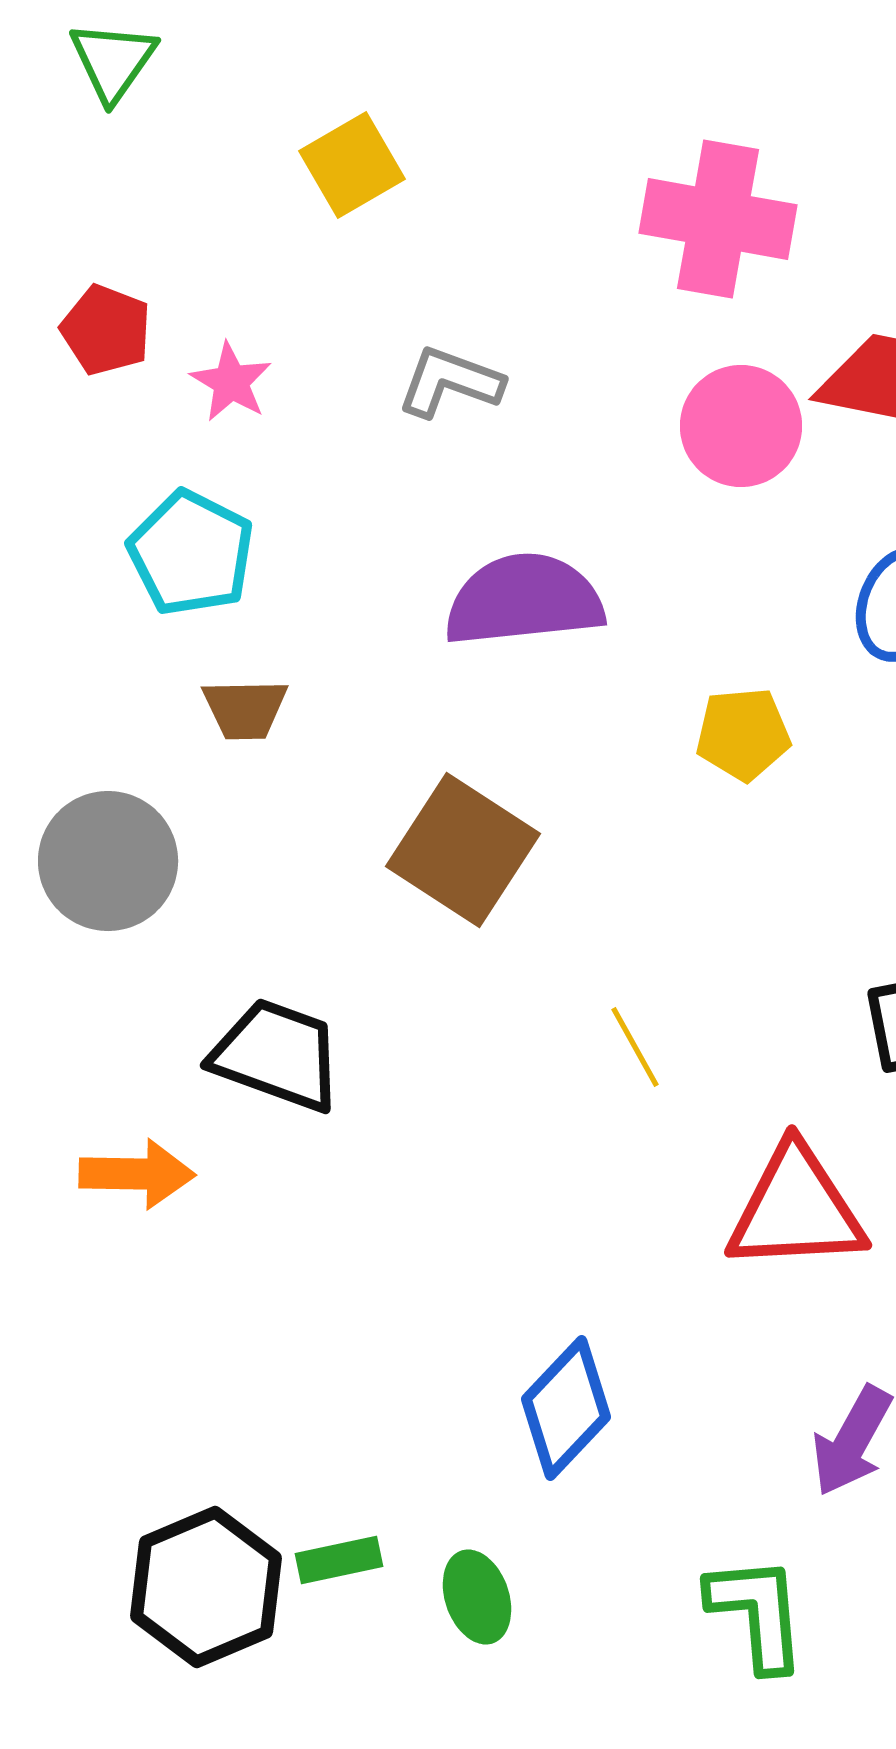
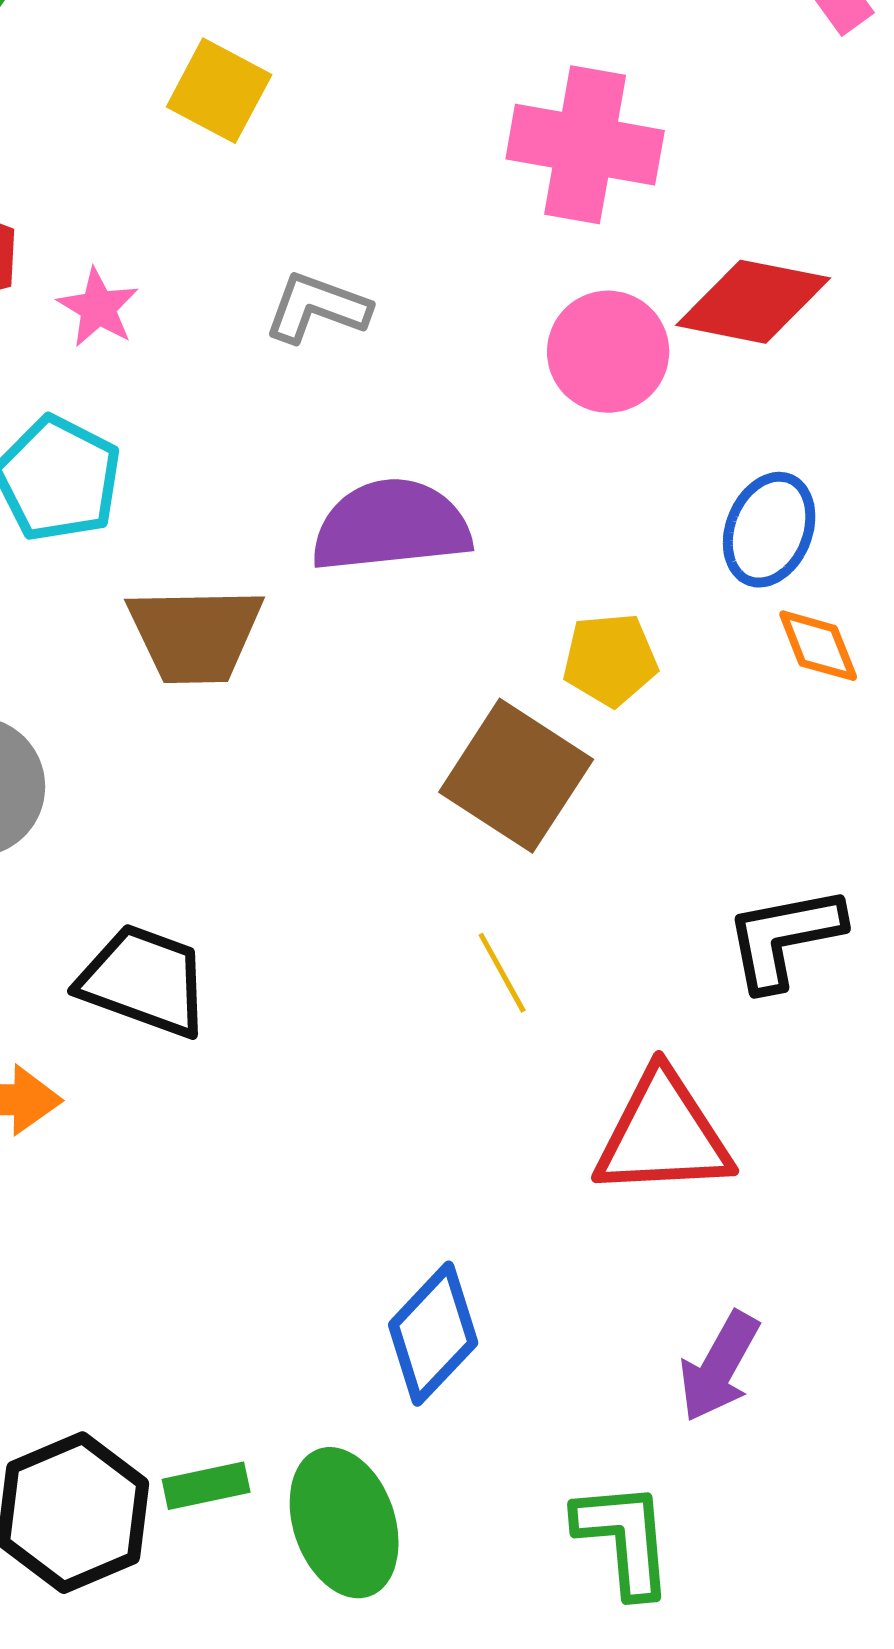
yellow square: (352, 165) -> (219, 91), turned -32
brown trapezoid: (245, 709) -> (195, 635), moved, size x1.6
brown square: (463, 850) -> (516, 776), moved
green ellipse: (477, 1597) -> (344, 1523), size x1.6

